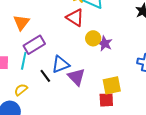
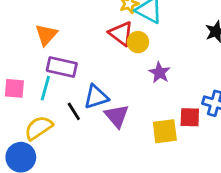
yellow circle: (93, 38) -> (138, 42), moved
purple rectangle: (34, 45) -> (62, 67), turned 40
yellow semicircle: (21, 90) -> (39, 128), size x1.5
red square: (106, 100) -> (190, 117), moved

